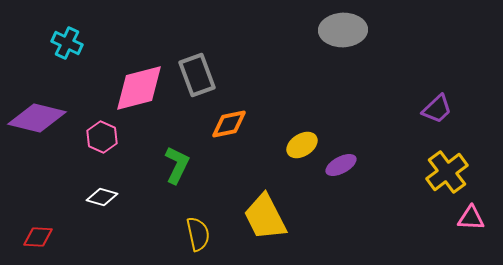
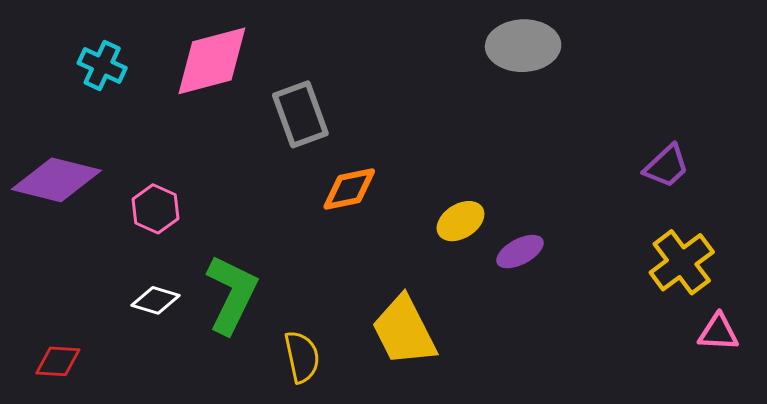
pink diamond: (139, 88) -> (212, 61), moved
green L-shape: (177, 165) -> (232, 294), moved, size x1.4

